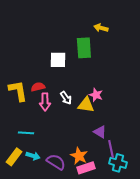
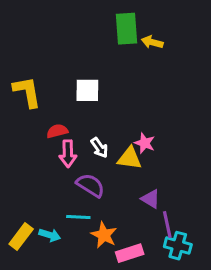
green rectangle: (84, 48) -> (127, 29), moved
yellow L-shape: (18, 91) -> (27, 92), moved
cyan line: (26, 133) -> (78, 217), moved
orange star: (79, 156) -> (104, 235), moved
purple semicircle: (56, 162) -> (90, 185), moved

